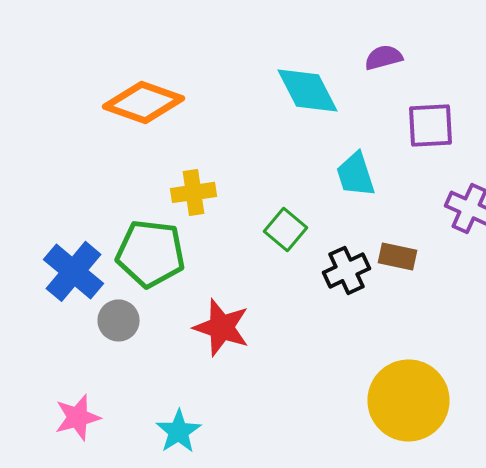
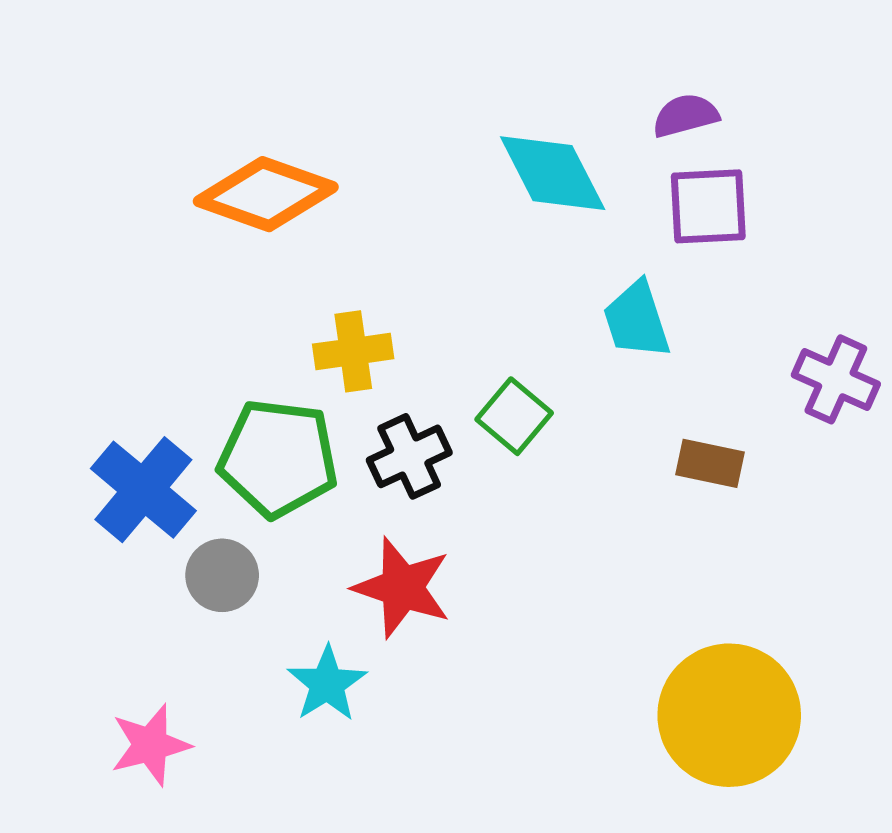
purple square: (430, 125) -> (708, 206), moved
black cross: (346, 270) -> (409, 456), moved
cyan star: (178, 431) -> (327, 684), moved

